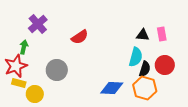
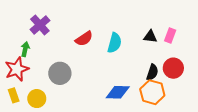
pink rectangle: (162, 34) -> (170, 36), turned 32
cyan semicircle: (136, 57) -> (115, 43), moved
yellow rectangle: (19, 83) -> (14, 95), moved, turned 56

